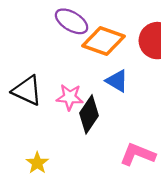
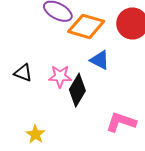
black triangle: (27, 91) -> (23, 73), size x0.7

